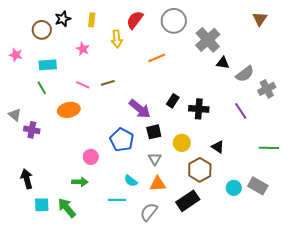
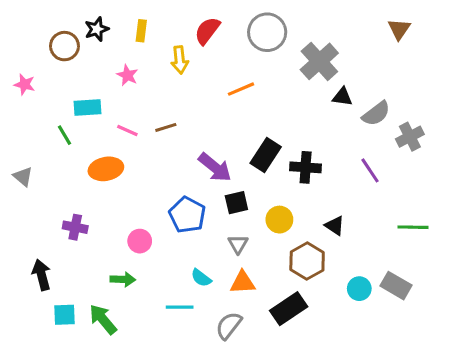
cyan rectangle: (48, 65) -> (88, 107), moved
black rectangle: (173, 101) -> (266, 155), size x1.5
purple cross: (32, 130) -> (75, 227), moved

